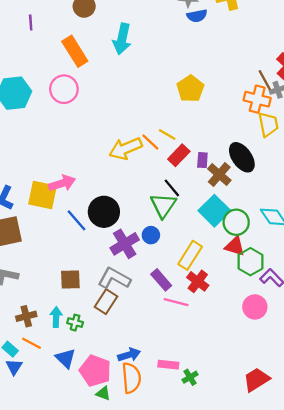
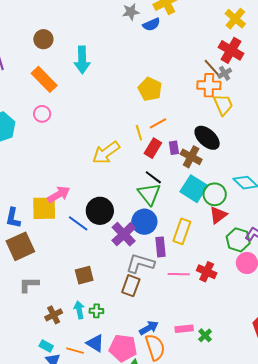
blue semicircle: (197, 16) -> (151, 24), moved
pink circle: (64, 89) -> (42, 114), size x0.7
yellow line: (167, 135) -> (139, 133), turned 56
orange line: (150, 142) -> (158, 123), moved, turned -60
blue circle: (151, 235) -> (144, 222), size x1.6
red triangle: (235, 246) -> (218, 215), turned -42
green hexagon: (250, 262) -> (238, 240), moved
gray L-shape: (114, 278) -> (140, 263), moved
purple rectangle: (161, 280) -> (160, 247), moved, turned 48
red cross: (198, 281) -> (207, 272), moved
brown rectangle: (106, 302) -> (131, 286), moved
orange line: (31, 343) -> (75, 351), moved

